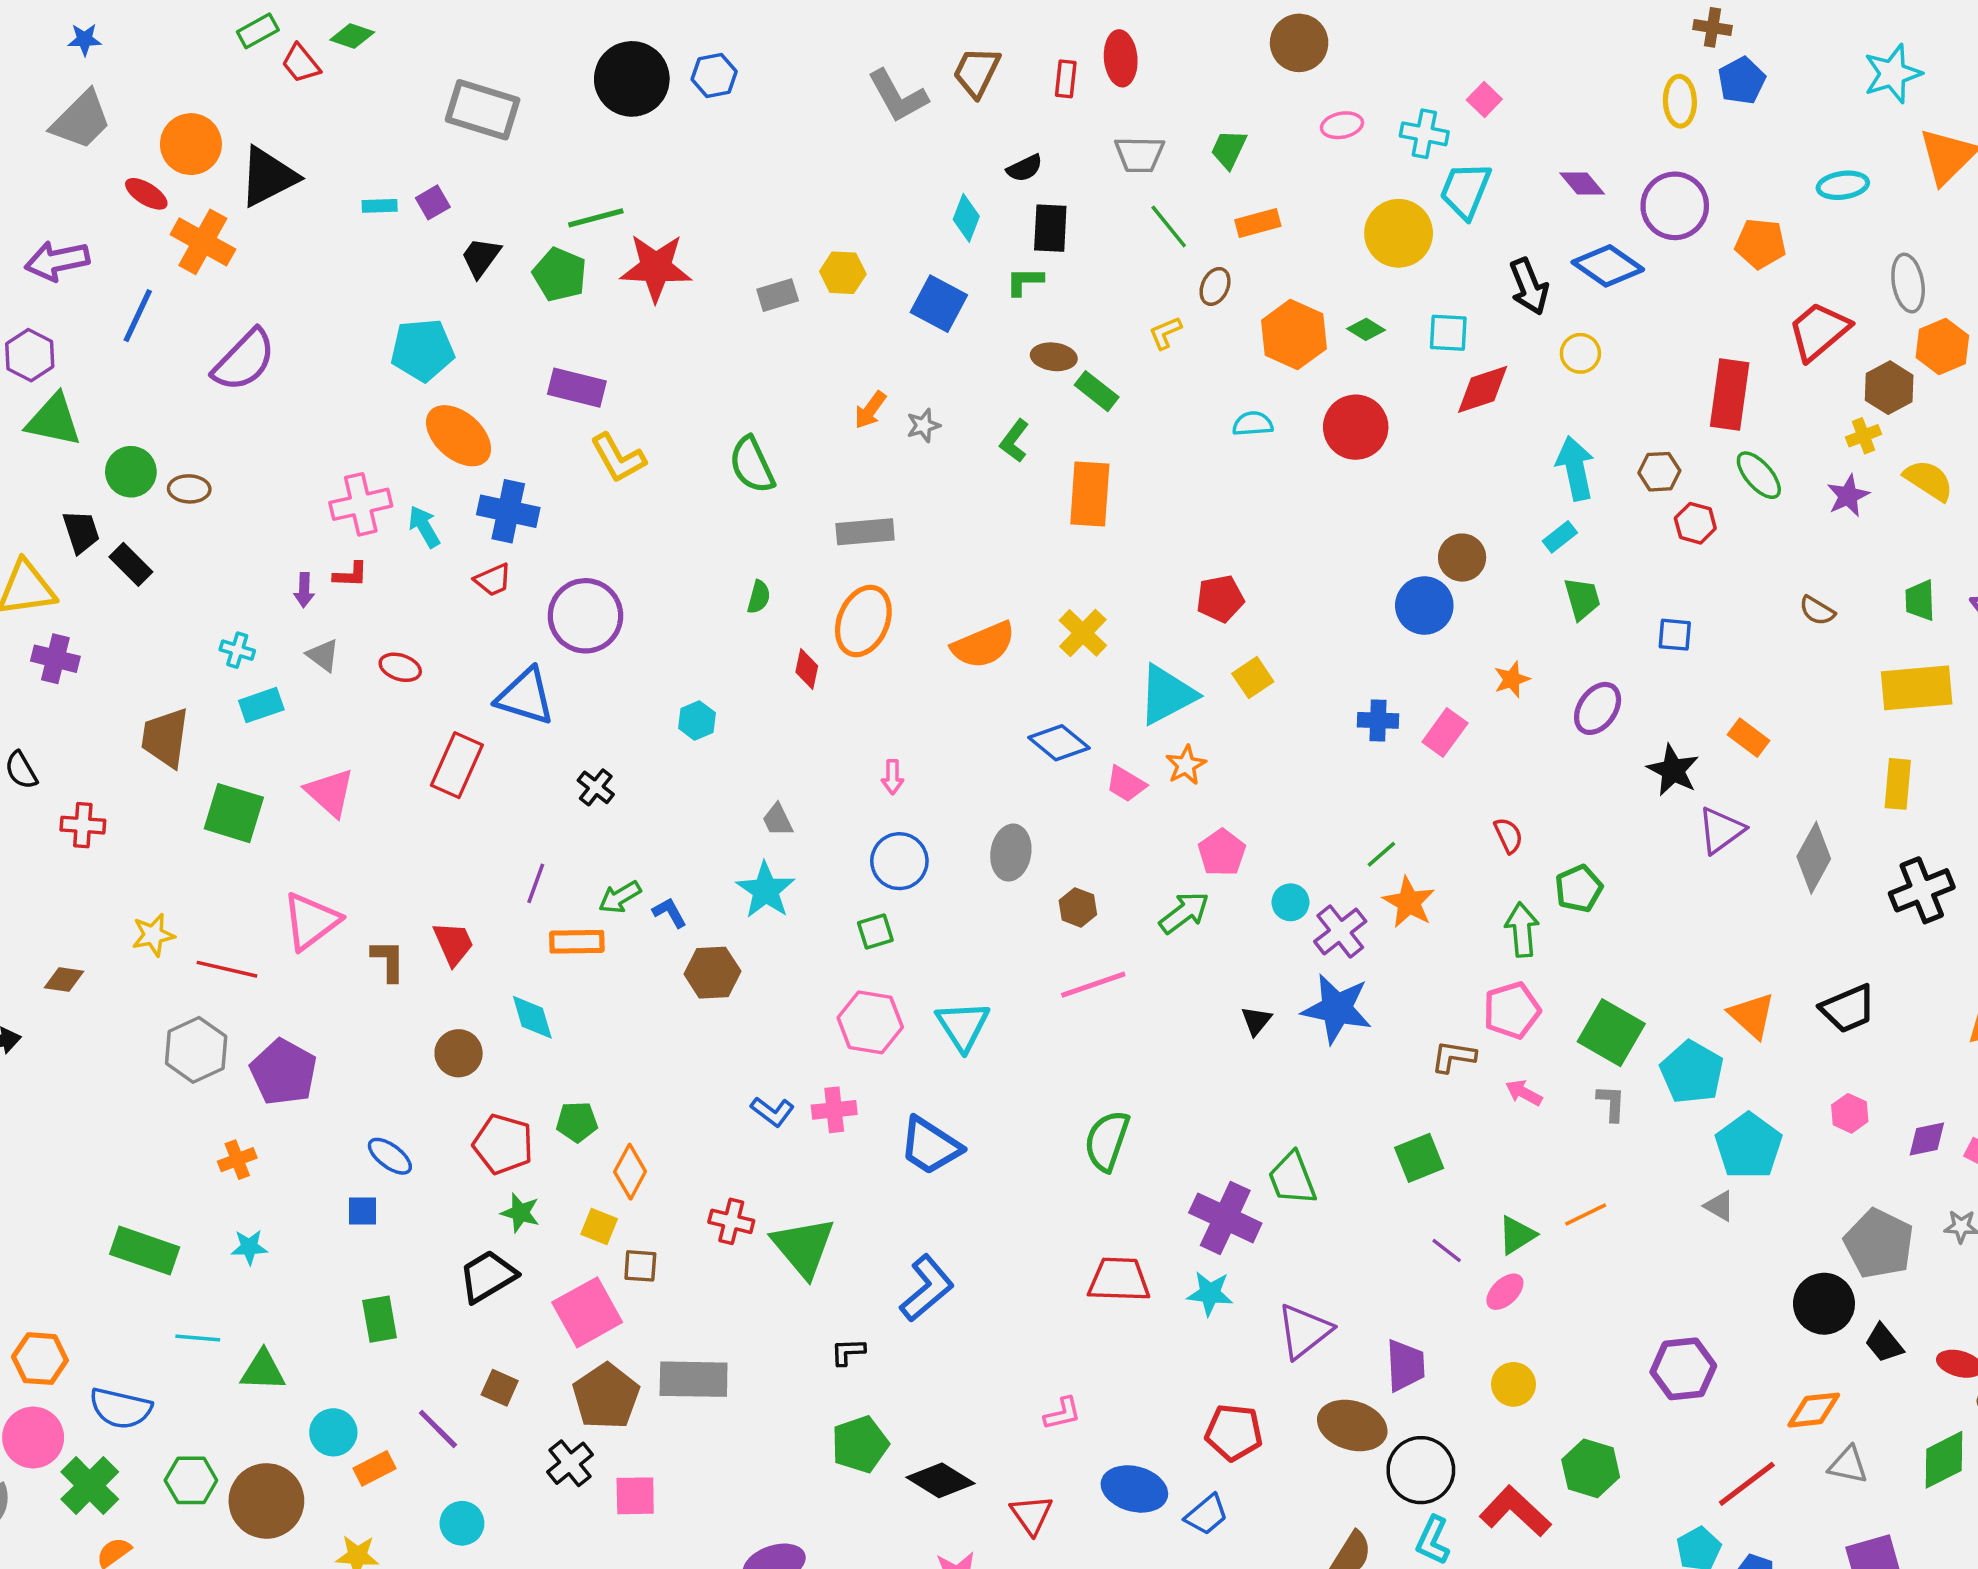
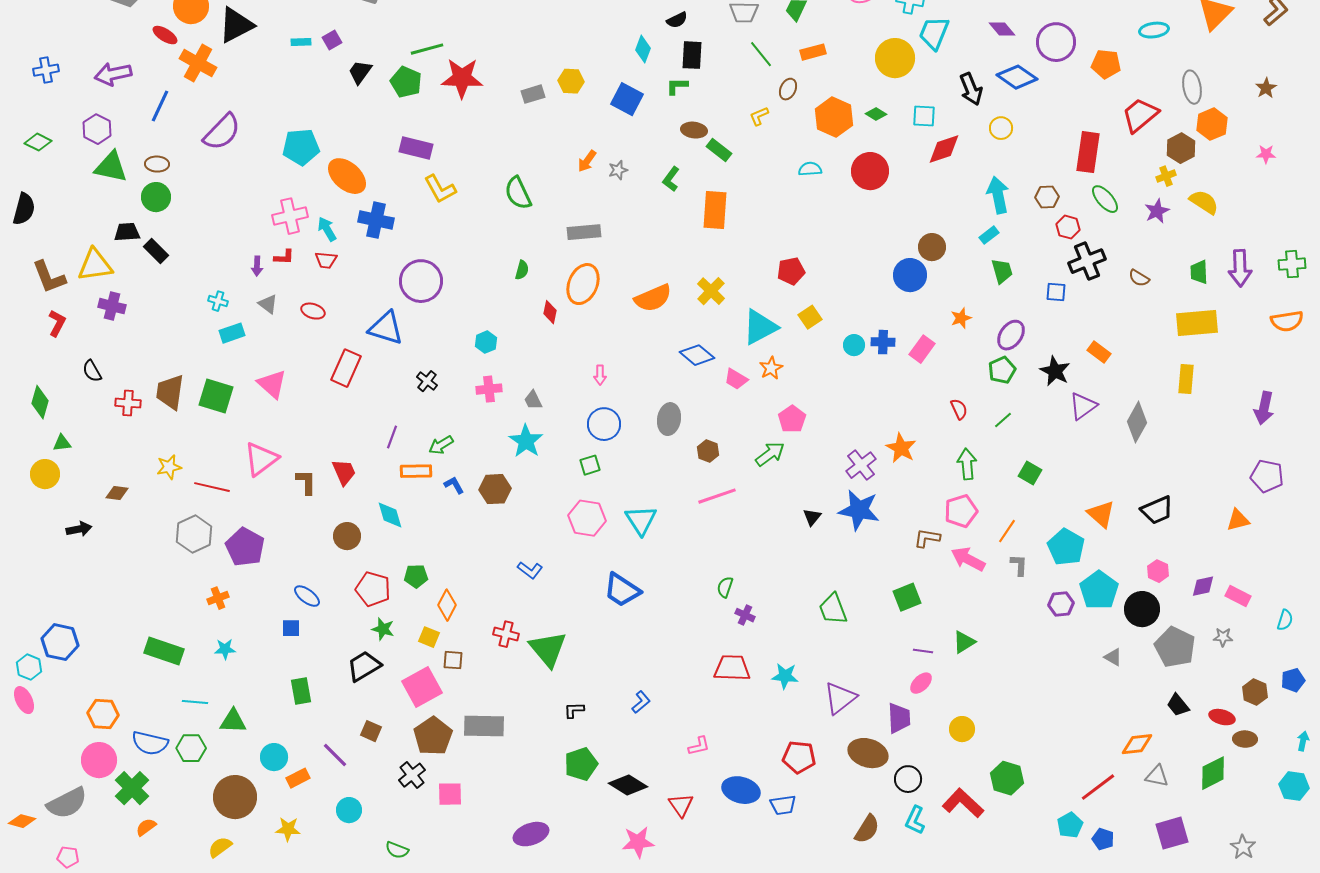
cyan pentagon: (423, 350) -> (301, 147), moved
brown ellipse: (189, 489) -> (157, 164), moved
black trapezoid: (81, 532) -> (127, 232), turned -76
red trapezoid: (493, 580) -> (326, 260), moved, turned 30
brown trapezoid: (165, 738) -> (170, 392), moved
green line: (1381, 854) -> (1003, 420), moved
green pentagon: (1579, 889) -> (1002, 370), moved
black cross: (1922, 890) -> (1087, 261), moved
cyan circle: (1290, 902) -> (854, 345), moved
blue L-shape: (670, 913) -> (454, 485), moved
green square: (1611, 1033) -> (1030, 473), moved, size x0.6
pink arrow: (1524, 1093) -> (968, 559), size x1.6
pink cross: (834, 1110) -> (489, 389), moved
green semicircle: (1107, 1141) -> (725, 587), size x0.6
gray triangle: (1719, 1206) -> (1113, 657), moved
orange line: (1586, 1214) -> (1007, 531), moved, turned -30
purple cross: (1225, 1218) -> (745, 615), moved, size x0.5
purple line: (1447, 1251) -> (923, 651), turned -30
blue L-shape: (927, 1288) -> (641, 702), moved, size x0.6
pink ellipse: (1505, 1292) -> (921, 683), moved
black circle: (1824, 1304) -> (1142, 609), moved
purple hexagon: (1683, 1369) -> (1061, 604), moved, size x0.7
black circle: (1421, 1470) -> (908, 779), size x0.7
green hexagon: (191, 1480) -> (191, 748), moved
blue trapezoid: (1206, 1515) -> (783, 805), turned 32

